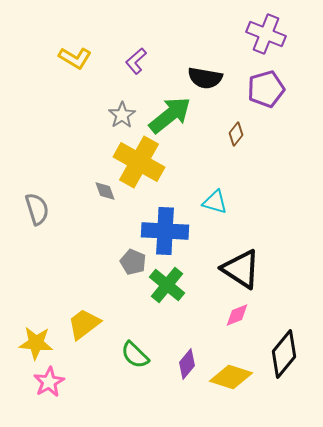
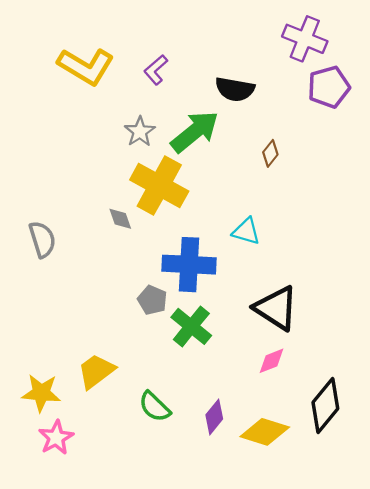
yellow L-shape: (75, 58) -> (86, 66), size x1.5
purple pentagon: (266, 89) -> (329, 87), moved

